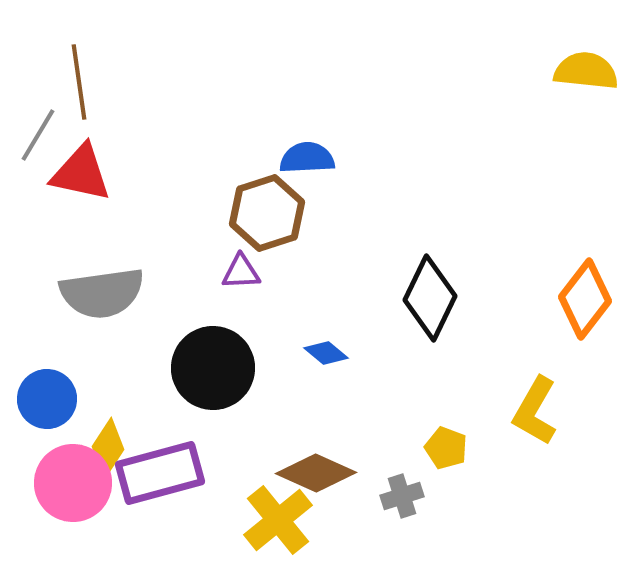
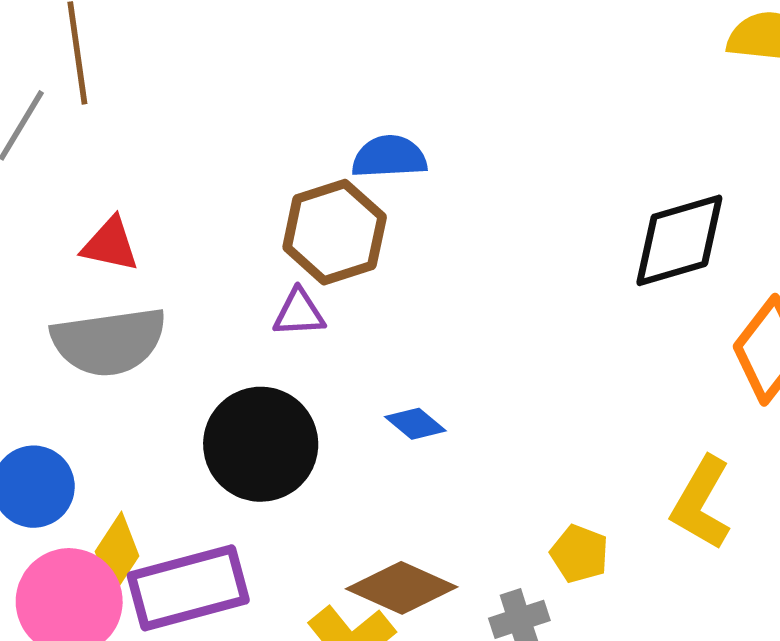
red triangle: (81, 173) -> (110, 244), moved, size x0.7
black diamond: (430, 298) -> (679, 240), moved, turned 48

